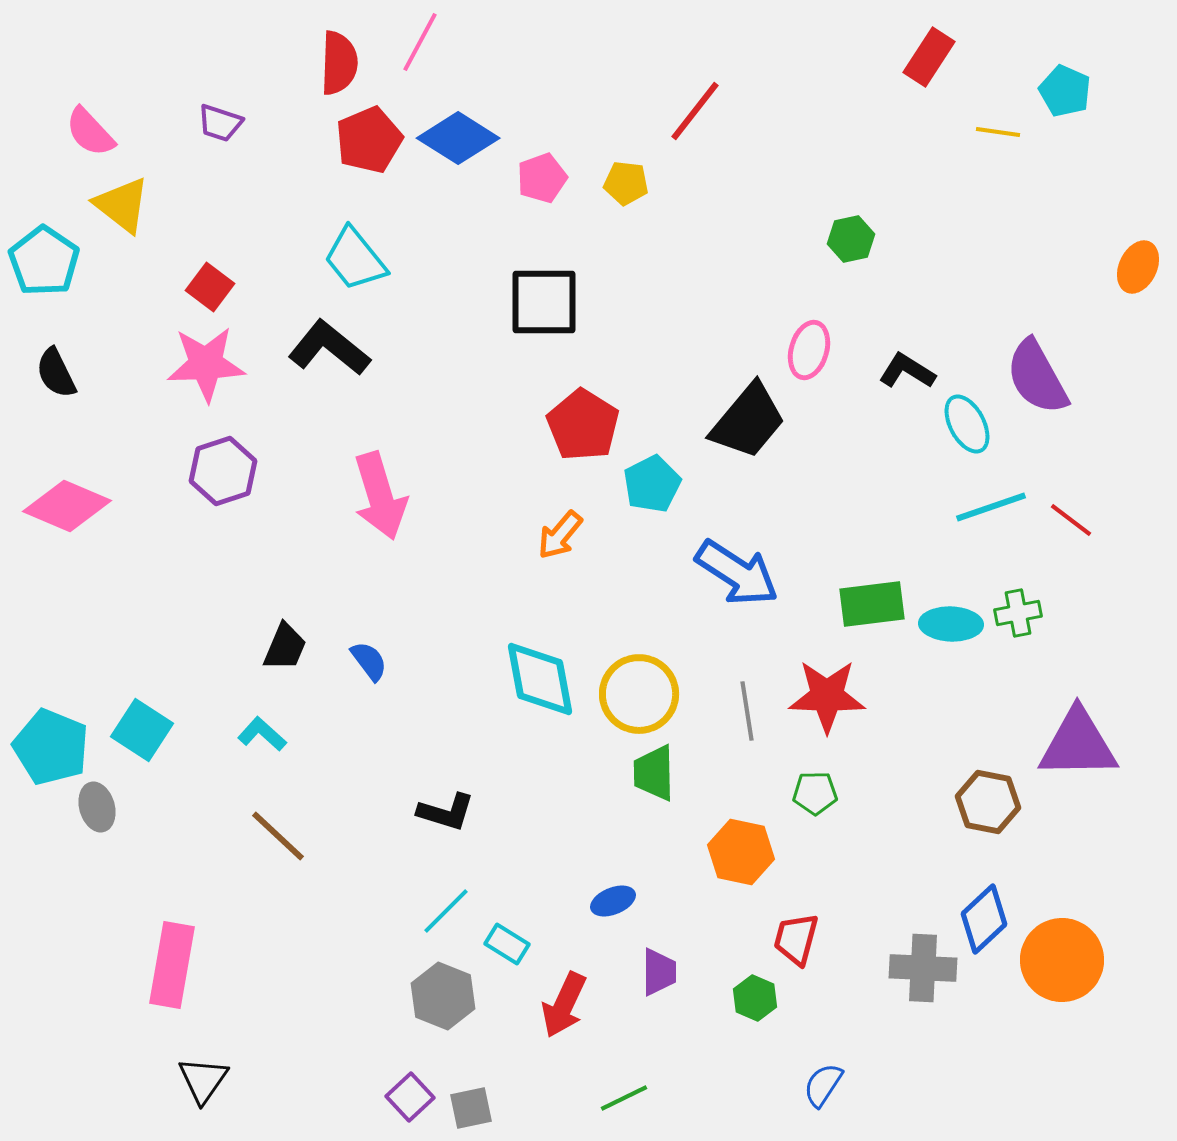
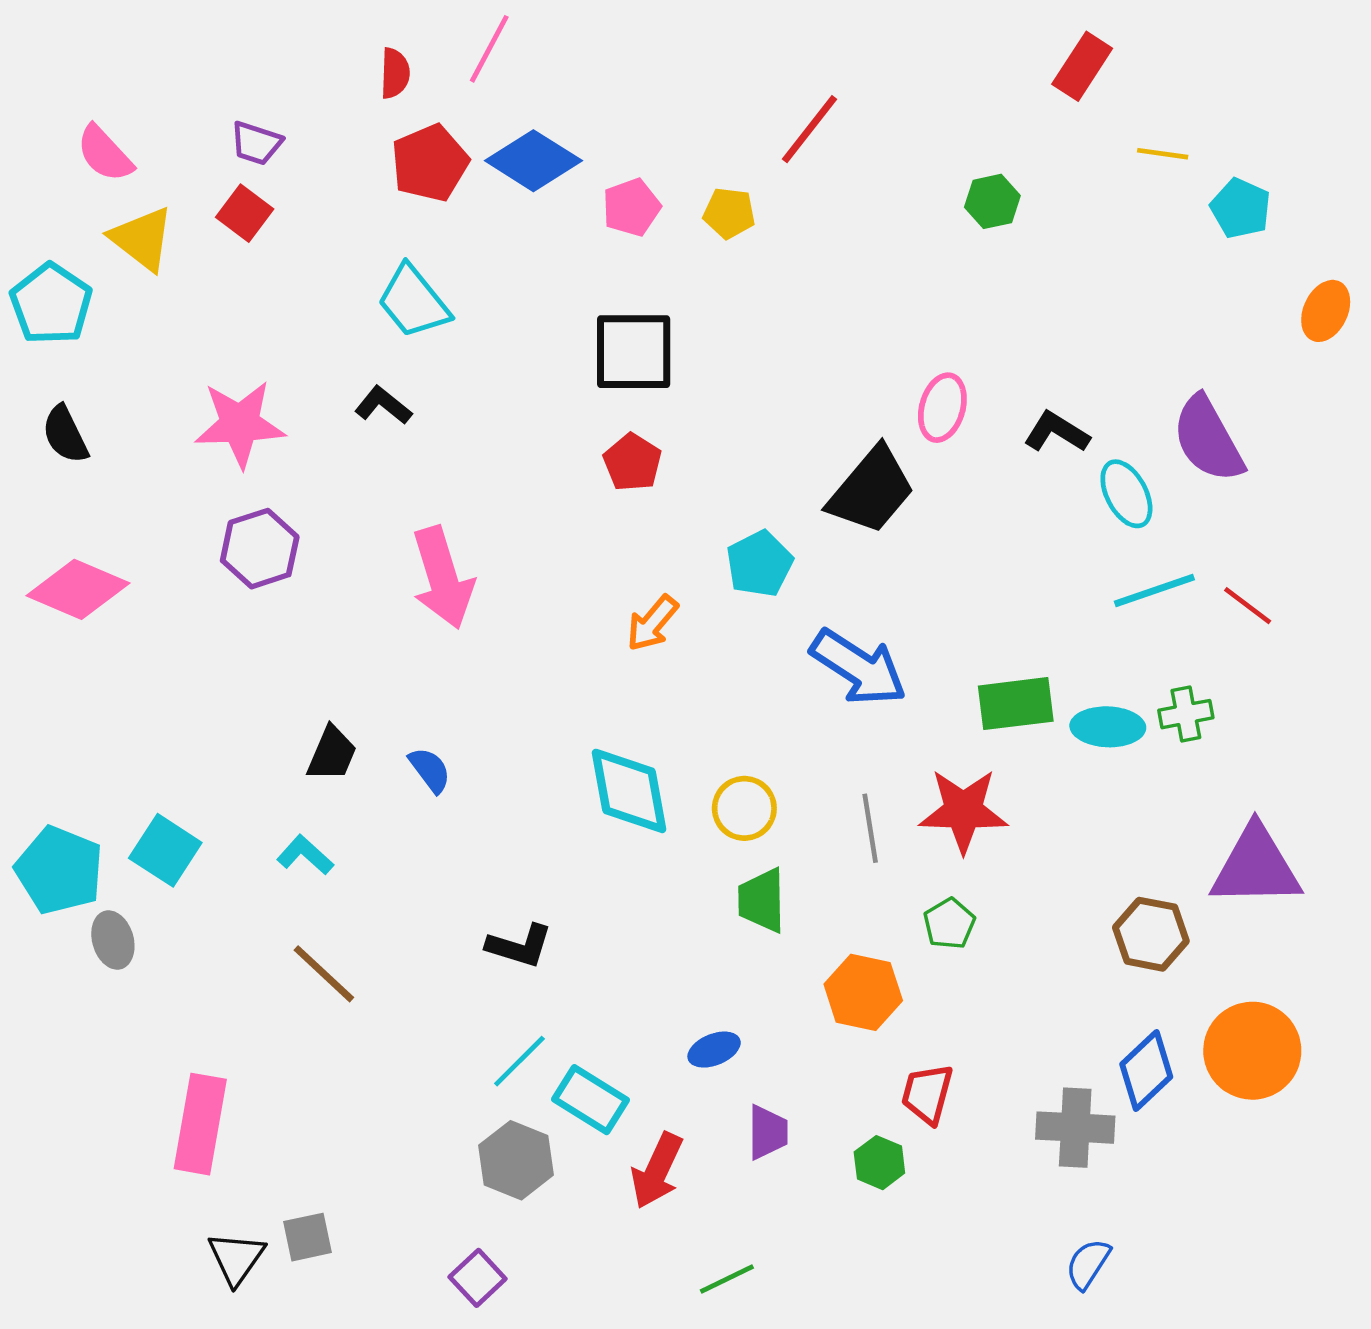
red semicircle: (339, 63) -> (395, 73), size x0.7
cyan pentagon: (1065, 91) -> (1241, 208), moved
green hexagon: (851, 239) -> (992, 201), moved
red square: (210, 287) -> (245, 213), moved
black L-shape: (329, 348) -> (383, 405), size x0.6
red pentagon: (583, 425) -> (632, 462), moved, size x0.7
yellow circle: (639, 694) -> (744, 808), size x0.7
green pentagon: (815, 793) -> (949, 924), turned -30
cyan rectangle: (507, 944) -> (591, 1100), size x1.4
orange circle: (1062, 960) -> (1252, 1051), moved
blue semicircle: (823, 1085) -> (1088, 1264), moved
gray square: (471, 1108) -> (307, 1237), moved

